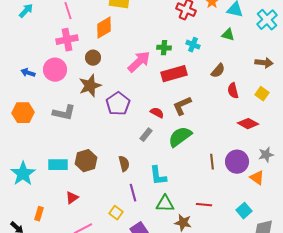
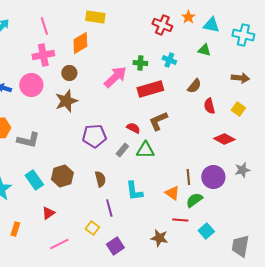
cyan cross: (267, 20) -> (243, 35), turned -35
purple pentagon: (118, 104) -> (94, 136), moved, turned 30
gray L-shape: (64, 113) -> (28, 140), moved
green semicircle: (180, 137) -> (194, 200), moved, size x0.7
cyan rectangle: (58, 165) -> (34, 180), turned 54
orange triangle: (257, 178) -> (172, 193), moved
green triangle: (165, 204) -> (145, 150), moved
cyan square: (244, 211) -> (206, 231), moved

